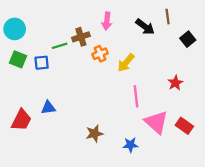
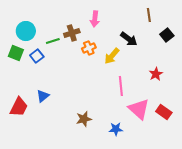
black arrow: (145, 27) -> (129, 39), moved
cyan circle: (15, 29) -> (26, 31), moved
blue square: (42, 63) -> (37, 56), turned -32
blue triangle: (48, 108) -> (43, 96), turned -32

